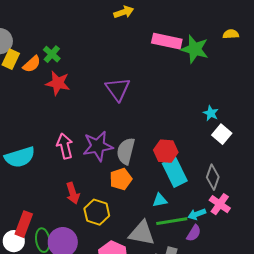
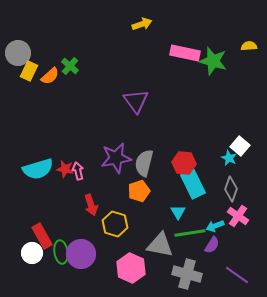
red star: (58, 83) -> (65, 169), moved, size x0.7
cyan star: (211, 113) -> (229, 158), moved
pink arrow: (65, 146) -> (78, 171), moved, size x0.7
cyan triangle: (160, 200) -> (178, 212), turned -49
red rectangle: (24, 224) -> (42, 236), turned -50

